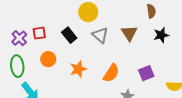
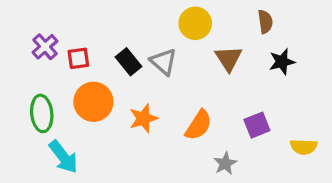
yellow circle: (88, 12) -> (195, 23), moved
gray triangle: (100, 35) -> (163, 62), moved
purple cross: (19, 38) -> (45, 47), moved
orange circle: (48, 59) -> (93, 102), size x1.5

